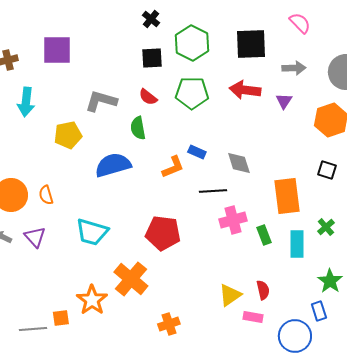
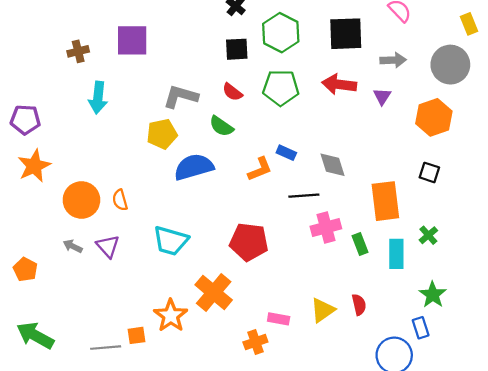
green semicircle: (138, 128) -> (221, 126), turned -45
yellow pentagon: (68, 135) -> (162, 134), moved
pink rectangle: (253, 317) -> (279, 319), moved

